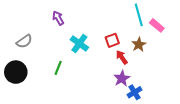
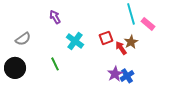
red arrow: (122, 57) -> (121, 48), moved
green line: (58, 68) -> (55, 64), turned -48
blue cross: (135, 92) -> (127, 76), moved

